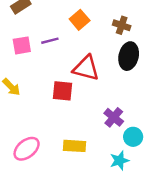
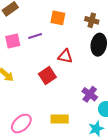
orange square: (80, 20) -> (58, 18), turned -35
red triangle: (86, 68) -> (65, 56), size x0.7
red square: (62, 91) -> (47, 76), turned -36

